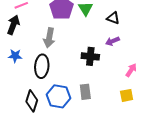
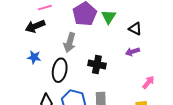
black arrow: (13, 25) -> (35, 26), turned -138
black cross: (90, 56) -> (97, 64), moved

